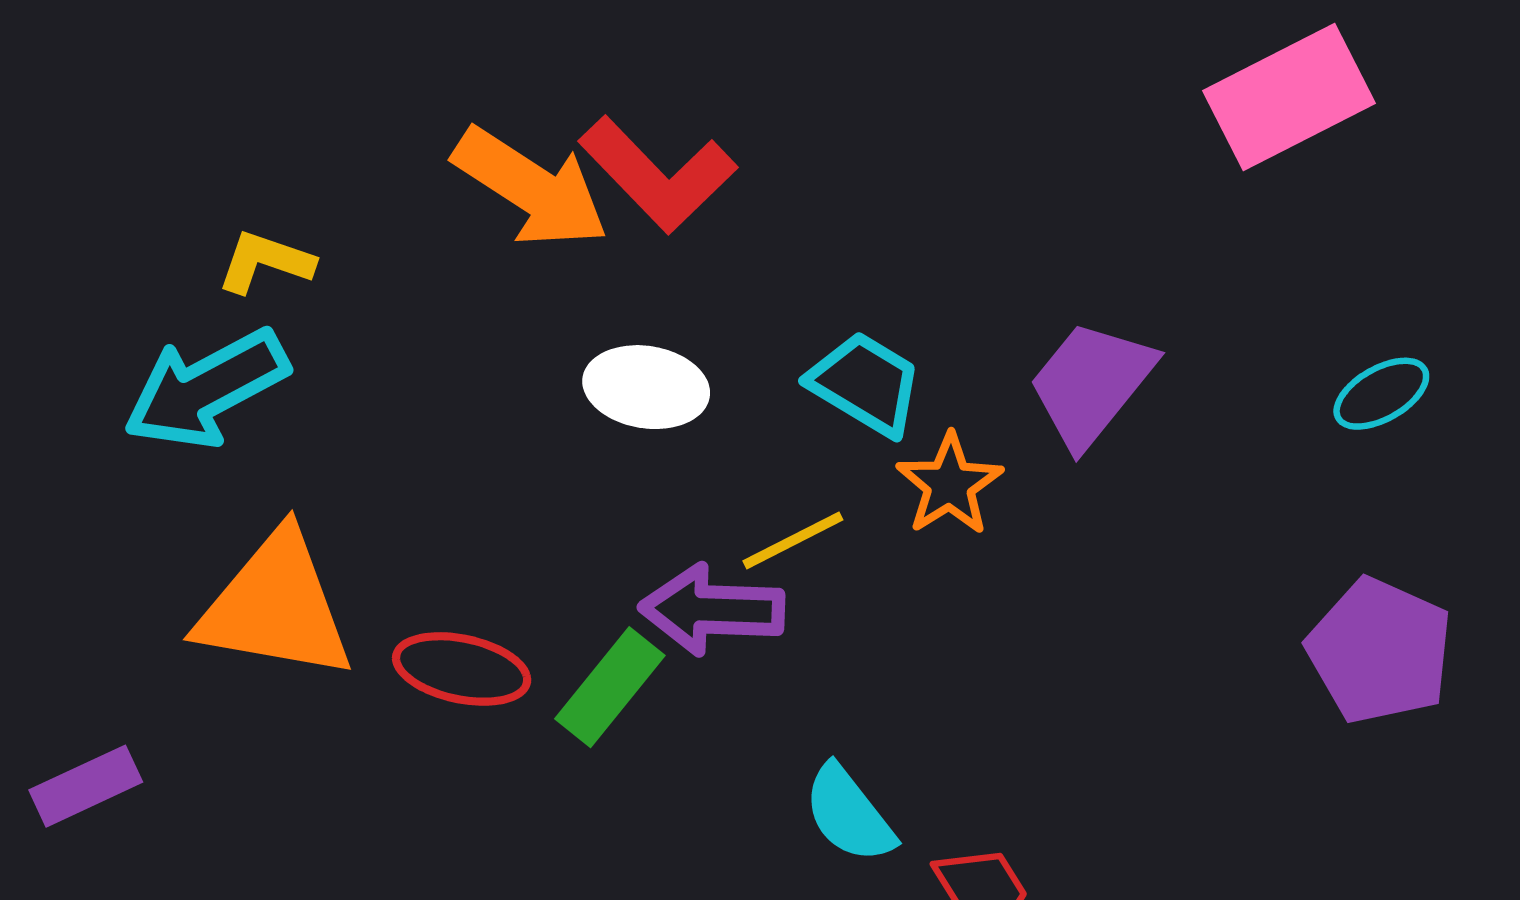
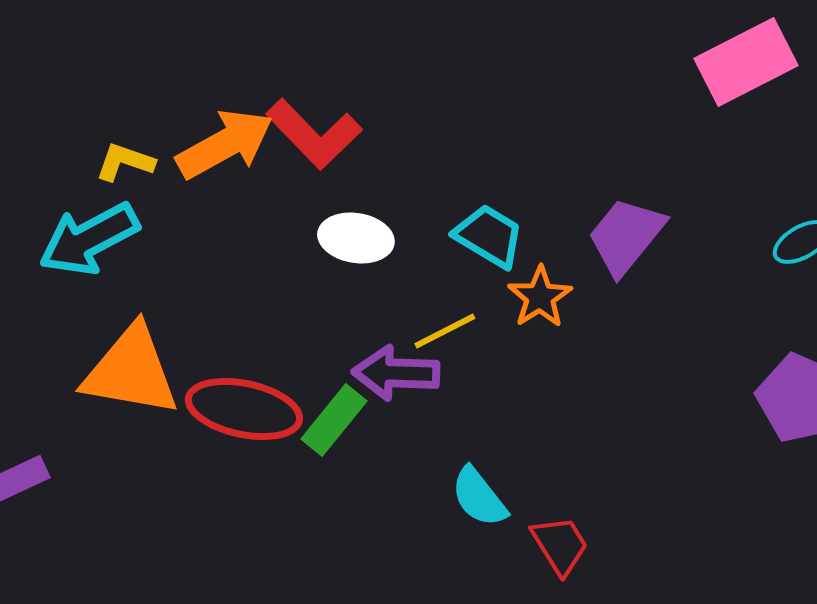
red L-shape: (658, 174) -> (314, 134), moved
orange arrow: (531, 188) -> (225, 144), moved, turned -62
red ellipse: (462, 669) -> (244, 409), size x1.4

